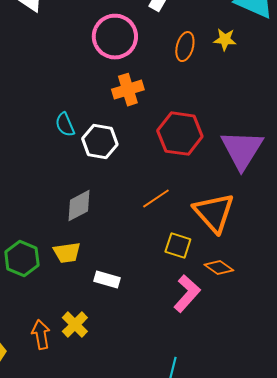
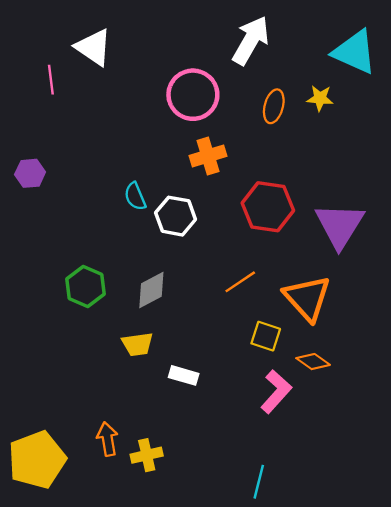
green hexagon: (22, 259) -> (85, 286), moved
yellow cross: (75, 325) -> (147, 455), moved, turned 32

